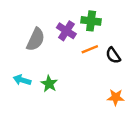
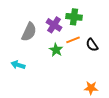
green star: (49, 84) -> (56, 50), moved
orange star: (116, 97) -> (91, 88), moved

